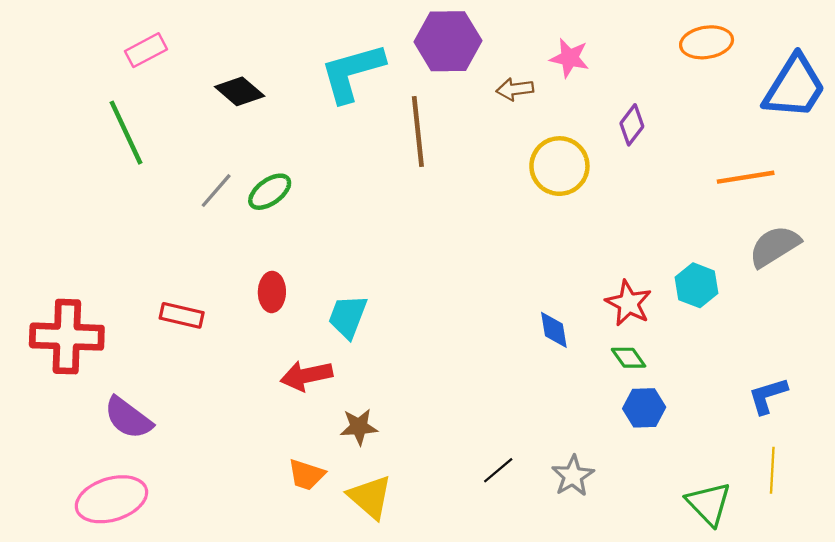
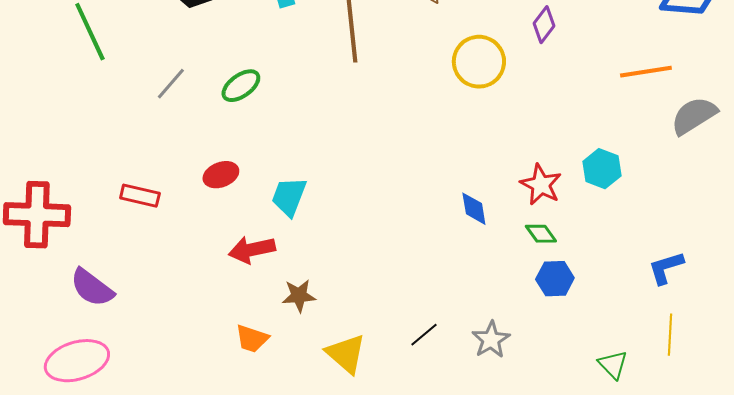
green ellipse: (270, 192) -> (241, 86), moved
gray semicircle: (775, 246) -> (694, 116), moved
red ellipse: (272, 292) -> (221, 175), turned 68
yellow triangle: (370, 497) -> (346, 354), moved
green triangle: (709, 504) -> (613, 365), size x0.7

